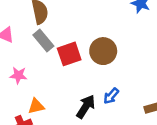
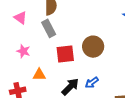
red square: (69, 54) -> (65, 54), moved
orange triangle: (36, 106) -> (39, 75), moved

